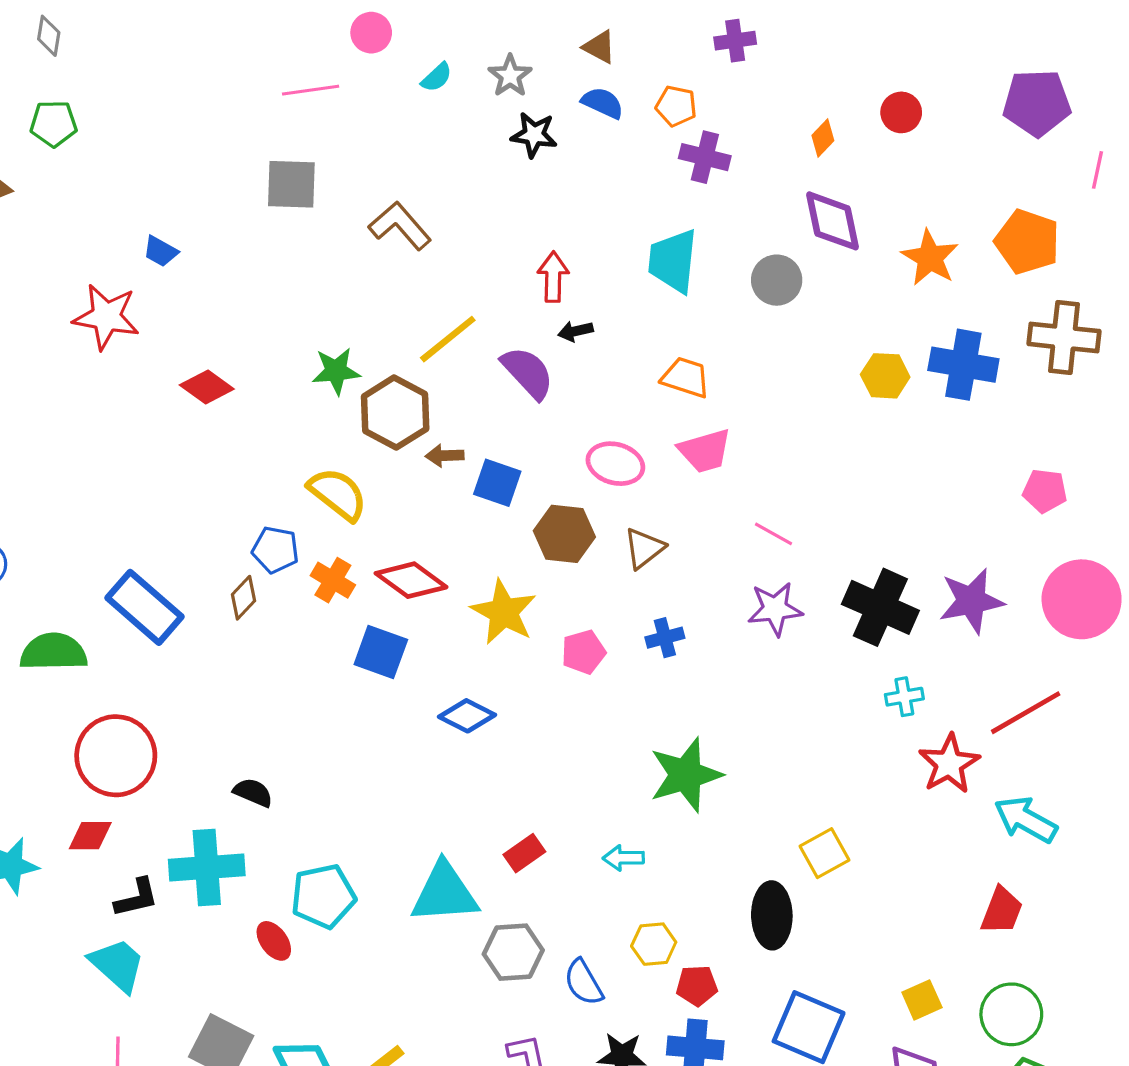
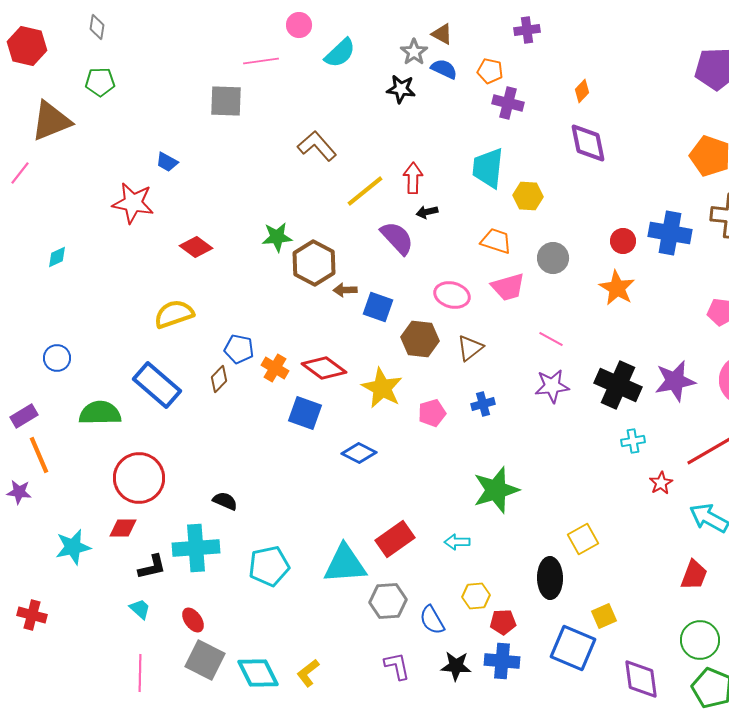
gray star: (510, 76) -> (414, 52), moved
cyan semicircle: (437, 77) -> (340, 53), size x1.6
red circle: (901, 112) -> (623, 241), moved
gray square: (291, 184) -> (226, 101), moved
orange star: (930, 258) -> (617, 288), moved
gray circle: (777, 280) -> (553, 258), moved
yellow line: (448, 339) -> (365, 191), moved
yellow hexagon: (885, 376) -> (528, 196), moved
yellow semicircle: (338, 494) -> (174, 314), moved, turned -57
red star: (949, 764) -> (661, 483), size x0.6
red rectangle: (524, 853) -> (395, 539), size x1.5
red ellipse: (274, 941) -> (193, 620), moved
cyan trapezoid: (117, 965) -> (140, 609), size x0.6
yellow square: (922, 1000) -> (604, 616), moved

